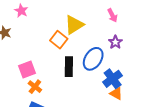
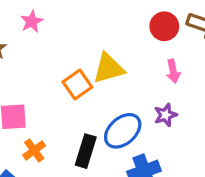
black rectangle: (69, 67) -> (86, 151), moved
orange cross: (35, 87) -> (34, 150), moved

